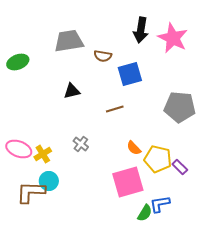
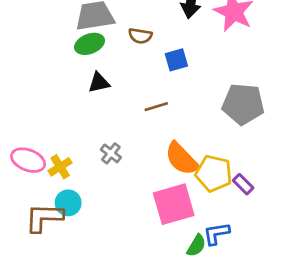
green ellipse: (18, 62) -> (89, 44), moved
blue square: (130, 74) -> (176, 60), size x0.7
orange semicircle: (134, 148) -> (182, 159), size x1.8

